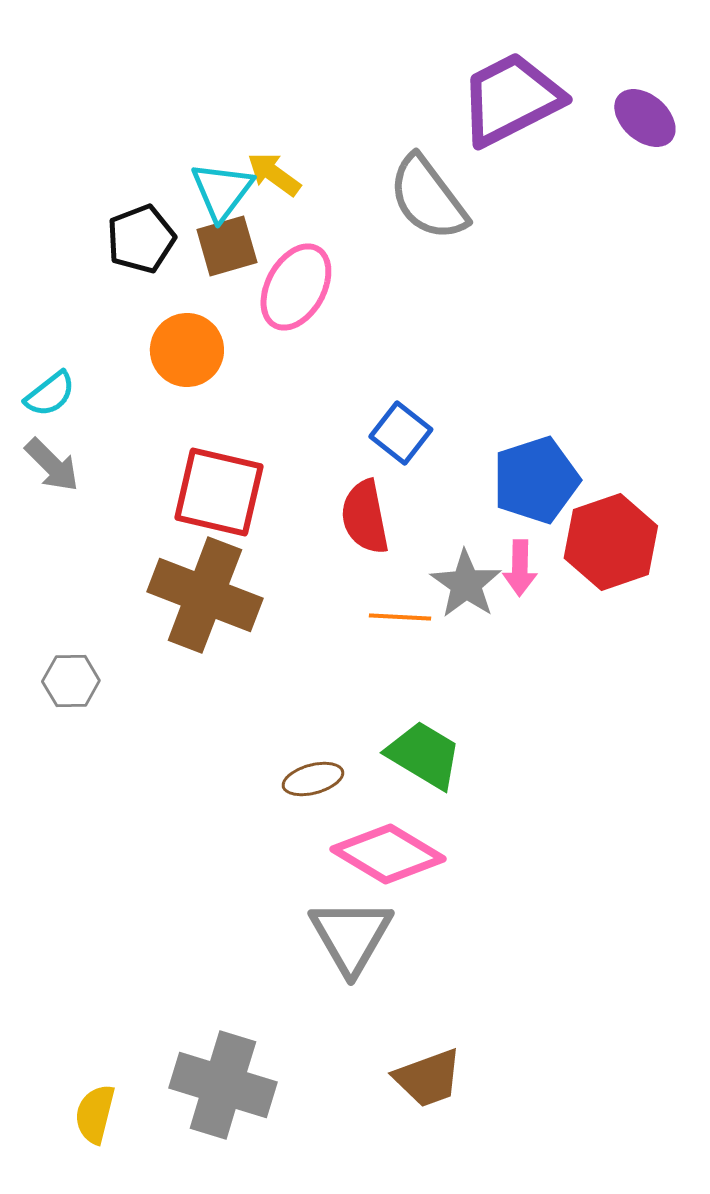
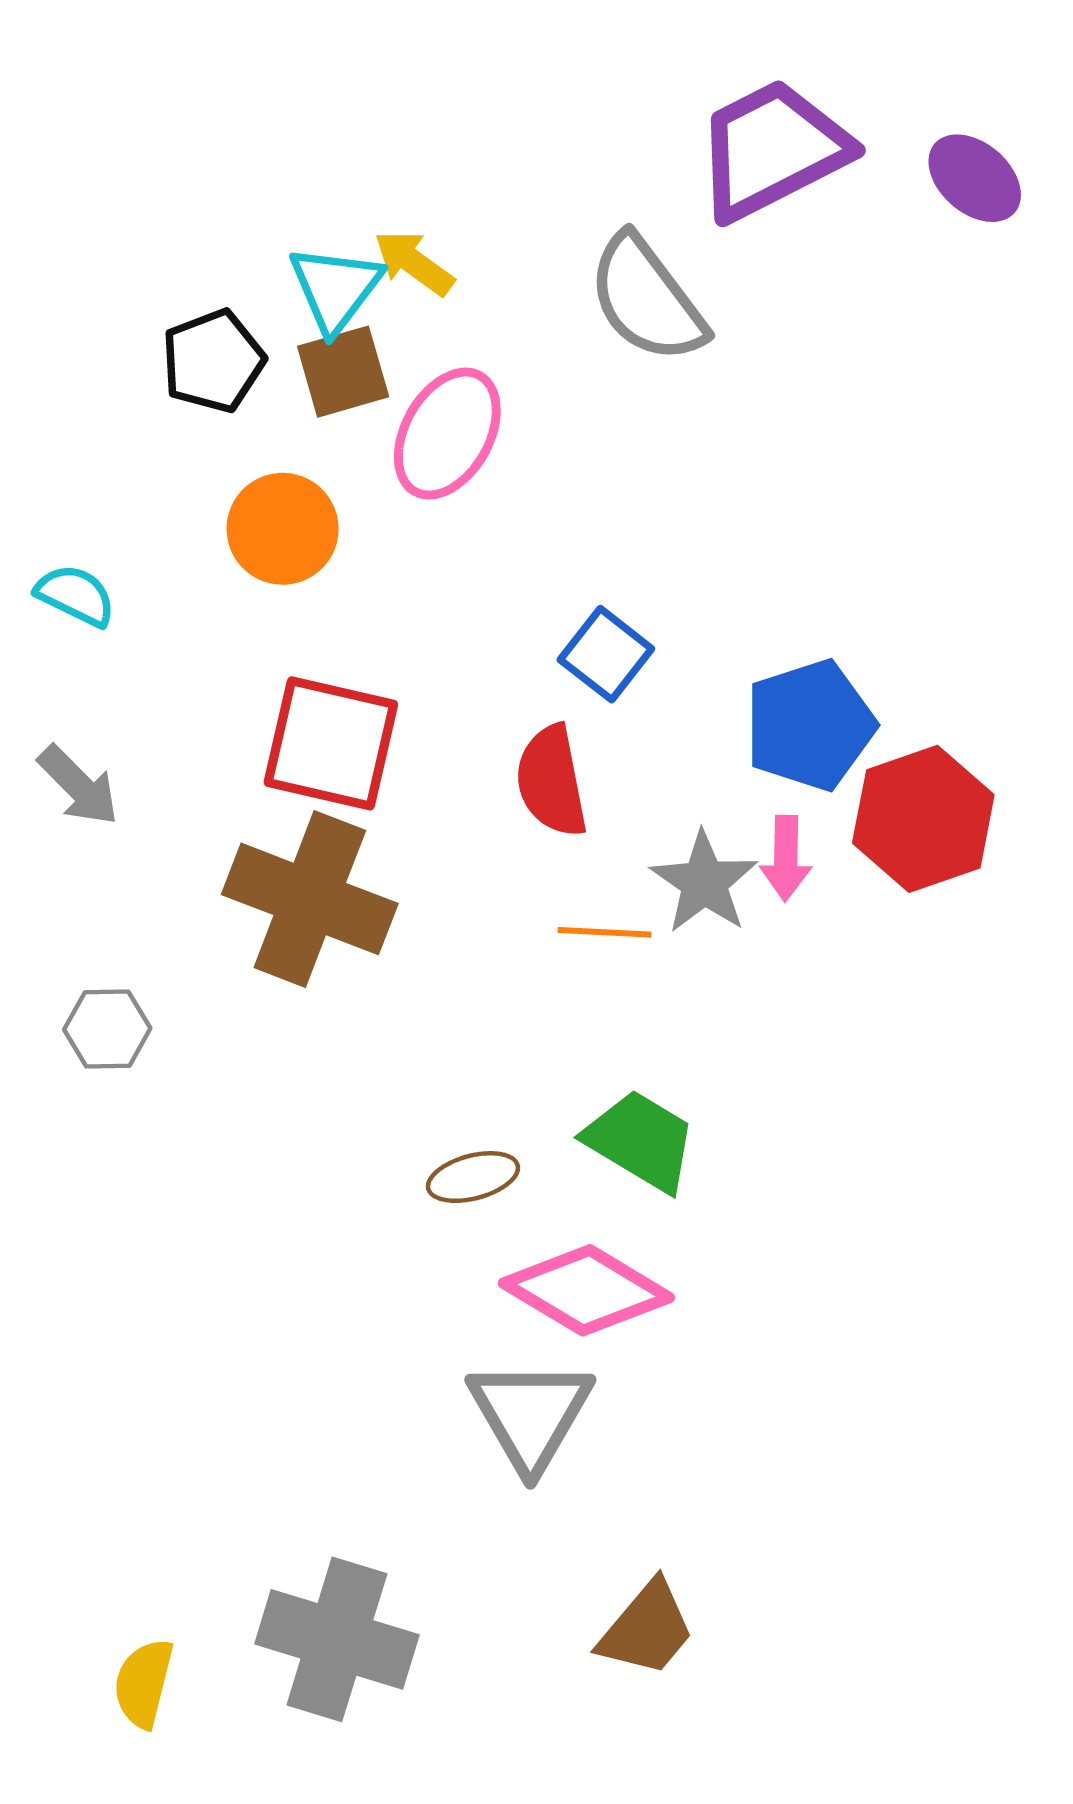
cyan semicircle: (50, 394) -> (76, 595), turned -116
gray arrow: (52, 465) -> (79, 786), moved
brown trapezoid: (428, 1078) -> (647, 1629), turned -30

